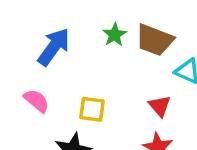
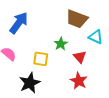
green star: (115, 35) -> (61, 44), moved

